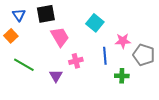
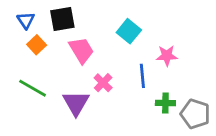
orange square: (11, 36) -> (37, 45), moved
gray pentagon: (144, 55) -> (195, 114), moved
pink cross: (76, 61) -> (103, 83), turned -32
purple triangle: (56, 76) -> (76, 103), size x1.5

